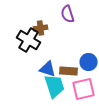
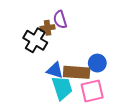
purple semicircle: (68, 14) -> (60, 20), moved
brown rectangle: (68, 71) -> (77, 72), size x1.4

